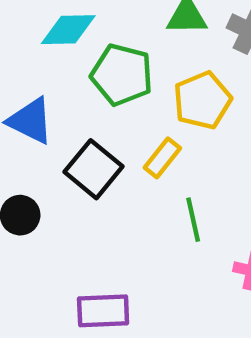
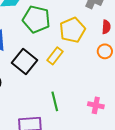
green line: (193, 220) -> (55, 101), moved

